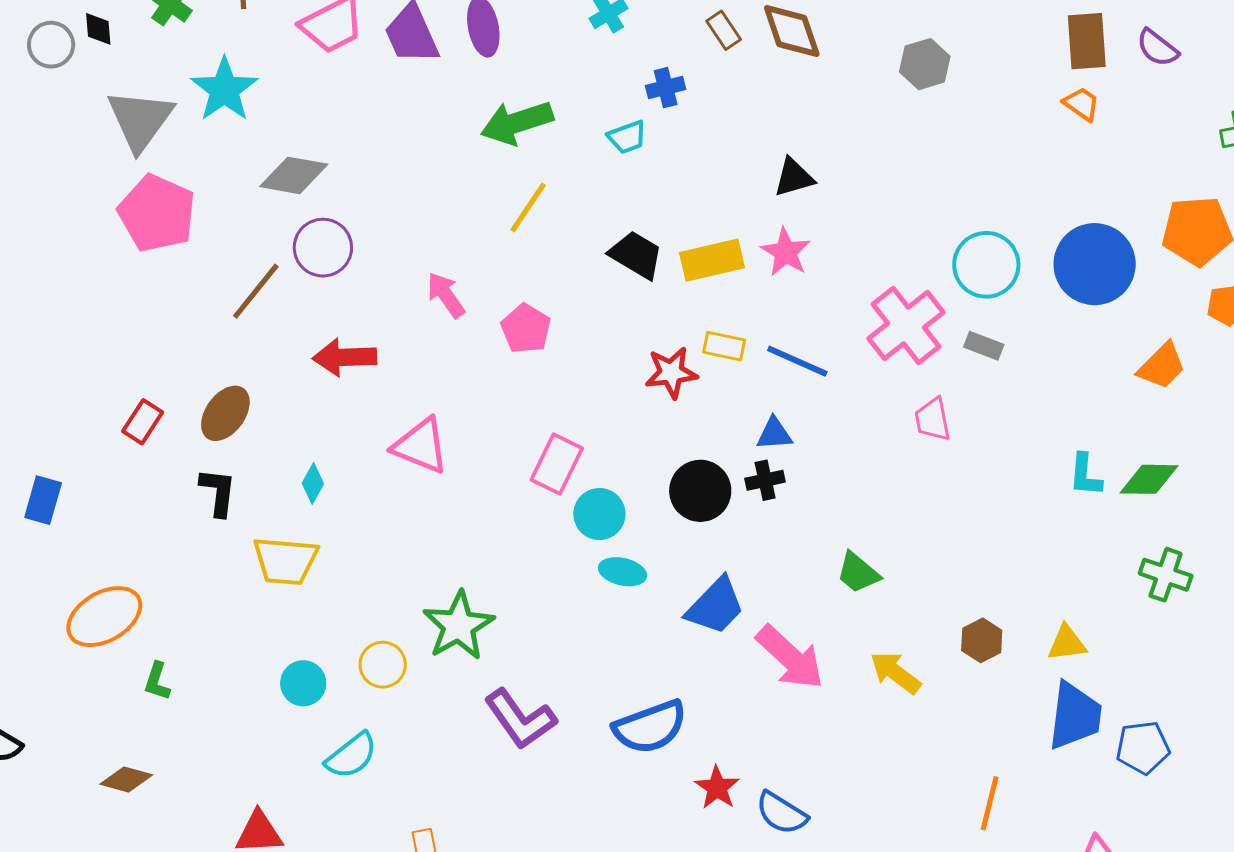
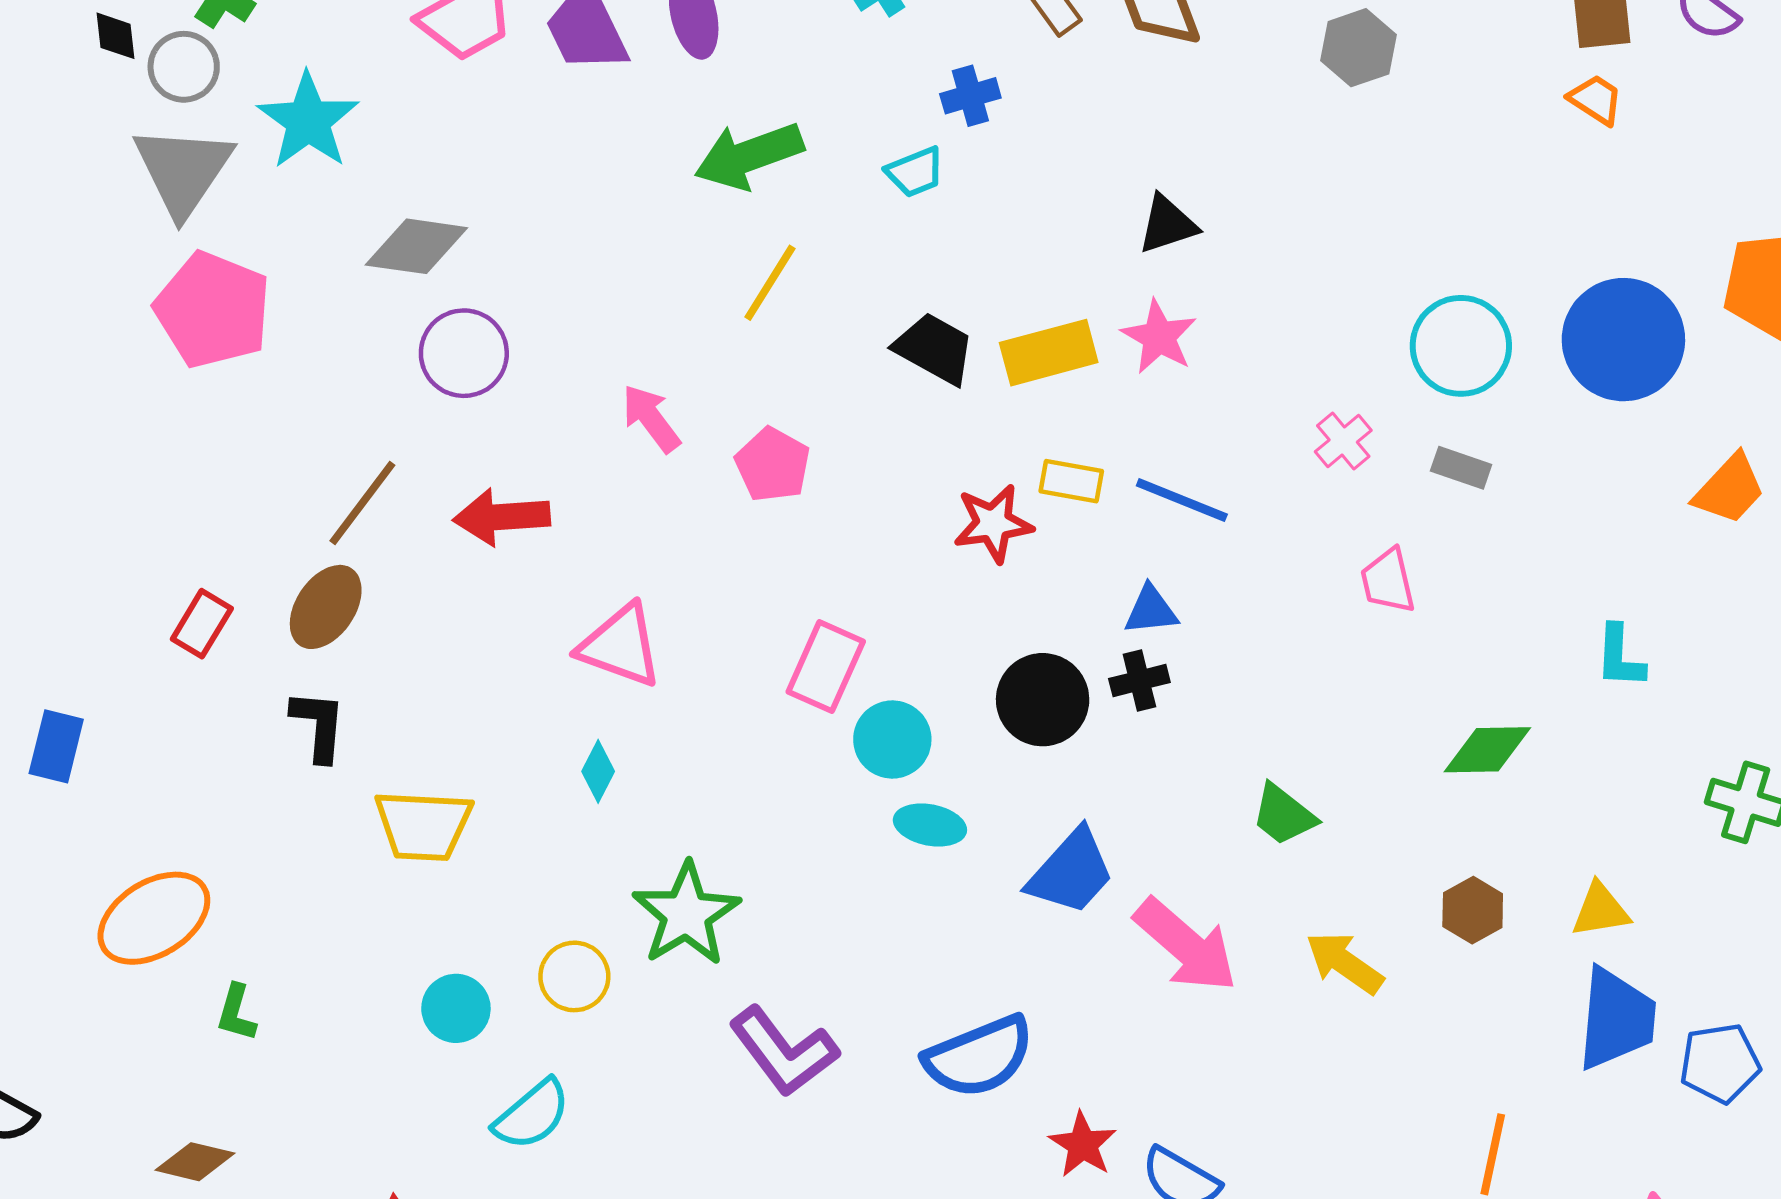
gray circle: (51, 45) -> (184, 67), moved
brown line: (256, 291) -> (362, 503), moved
pink cross: (906, 325) -> (1343, 441), size x0.5
green diamond: (1149, 479) -> (1487, 750), moved
cyan diamond: (313, 483) -> (598, 771), moved

